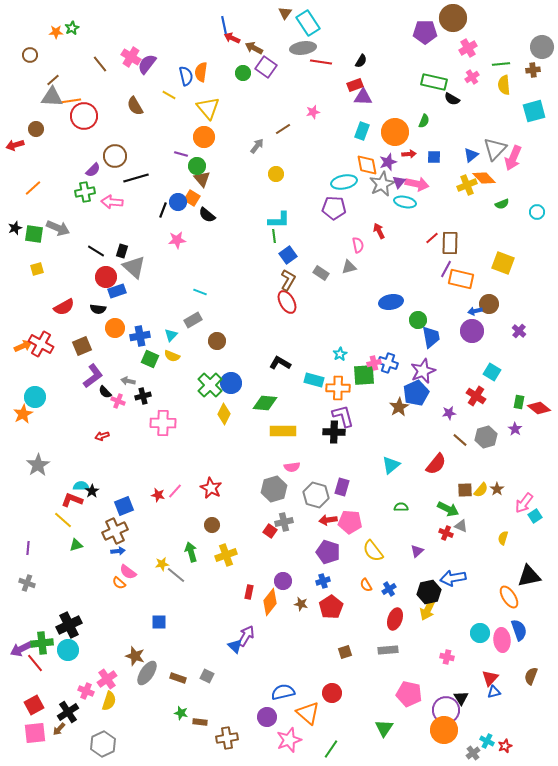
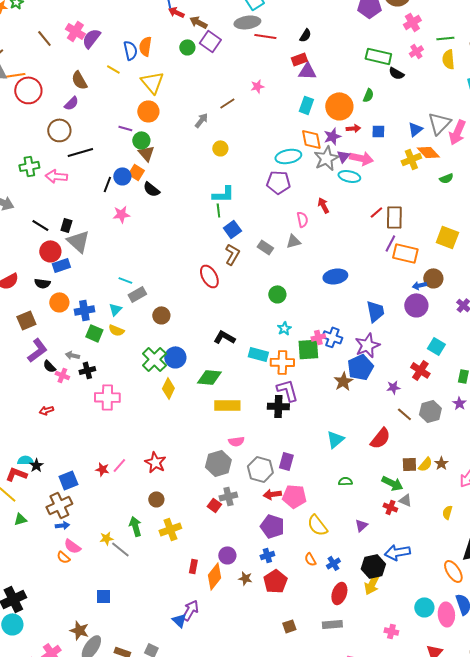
purple semicircle: (93, 170) -> (71, 103), moved
cyan line: (200, 292) -> (125, 280), moved
red ellipse: (287, 302) -> (209, 276), moved
green circle: (418, 320) -> (277, 294), moved

